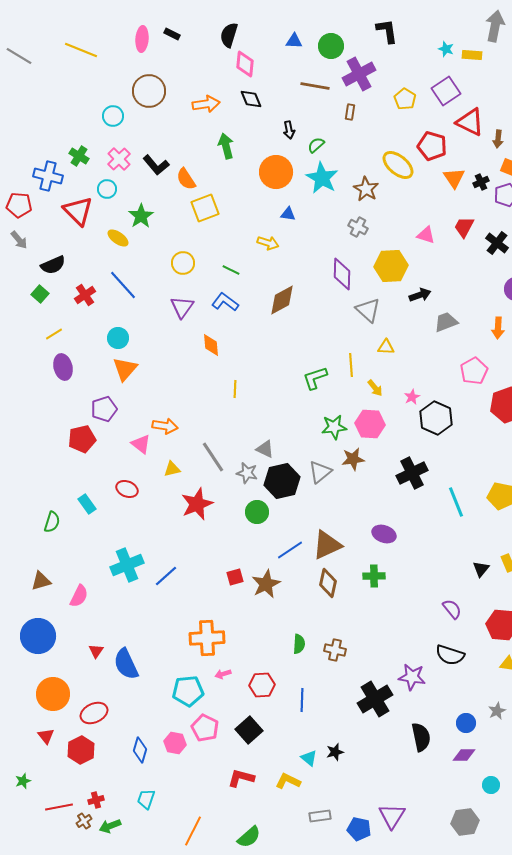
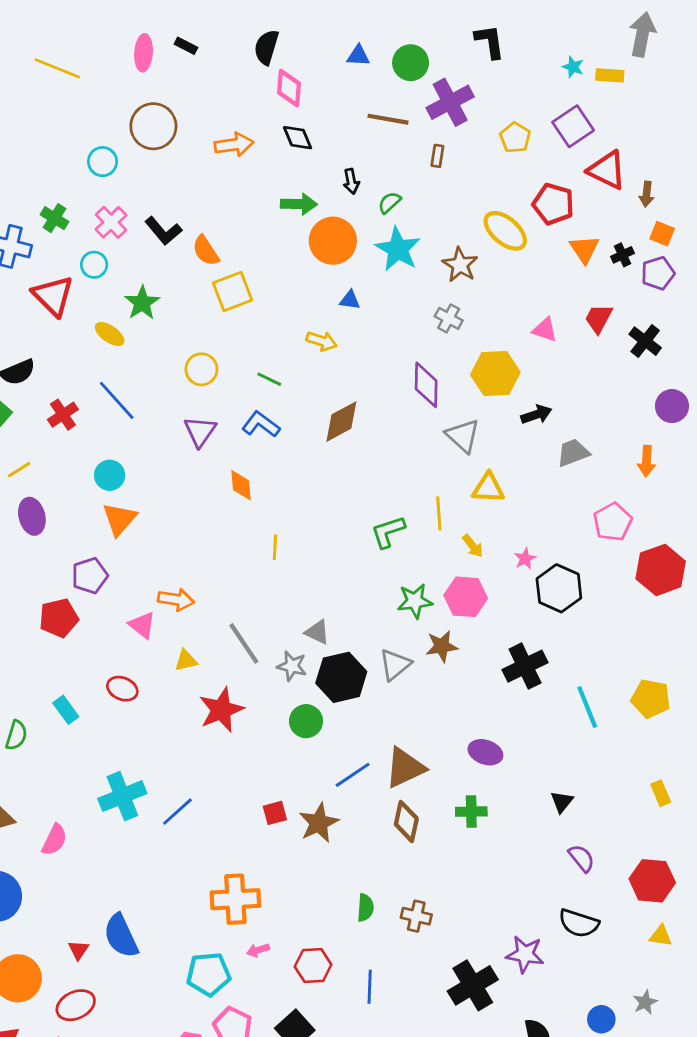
green arrow: (226, 146) -> (299, 204), moved, turned 105
yellow triangle: (386, 347) -> (488, 488), size x1.4
black triangle: (481, 569) -> (562, 802), moved
red triangle: (96, 651) -> (79, 950), moved

